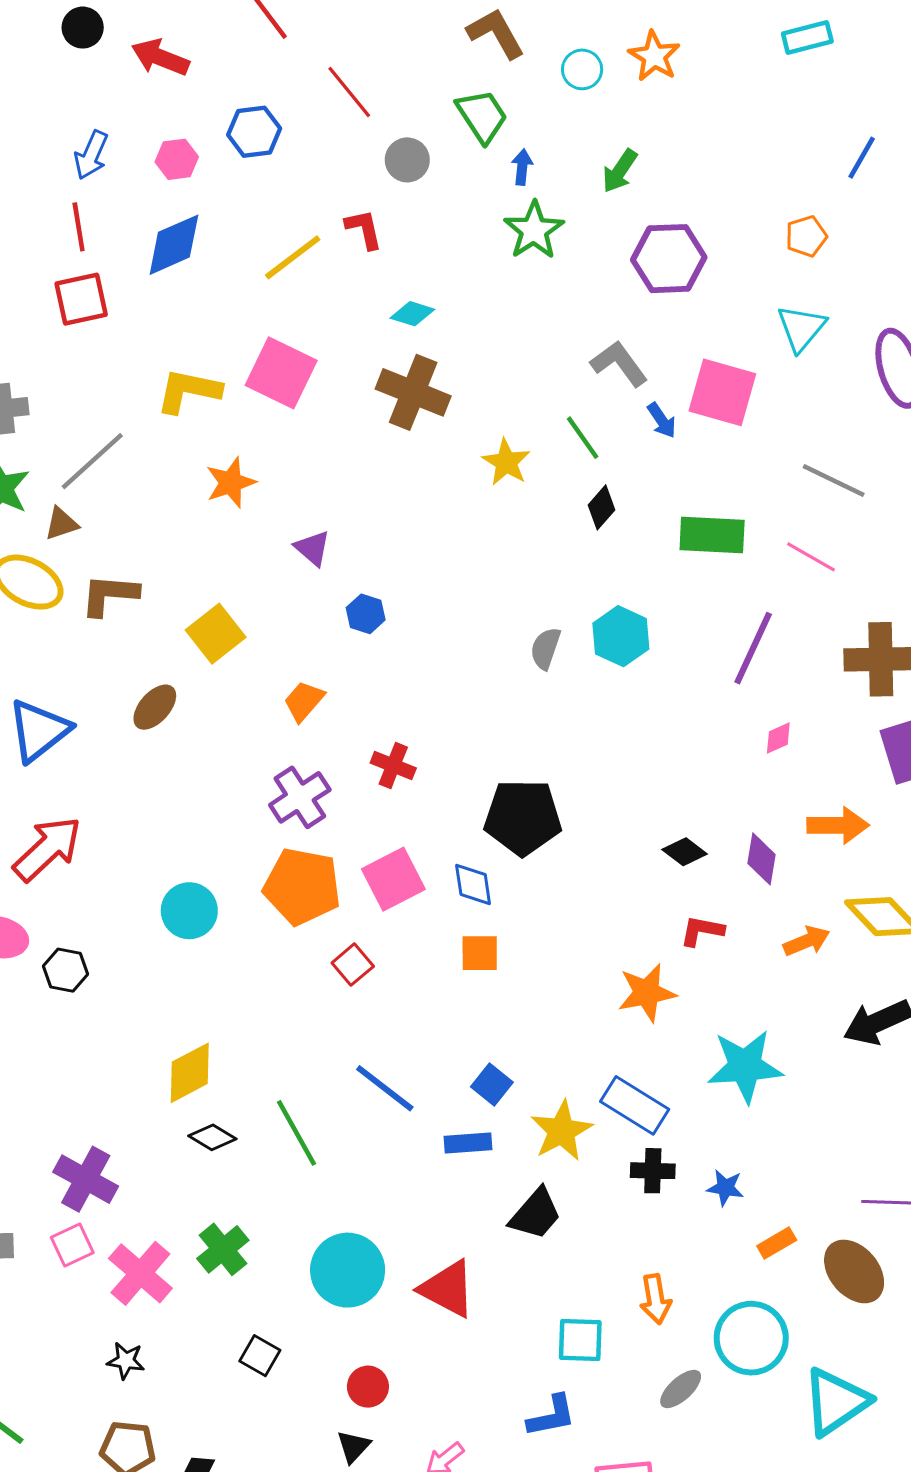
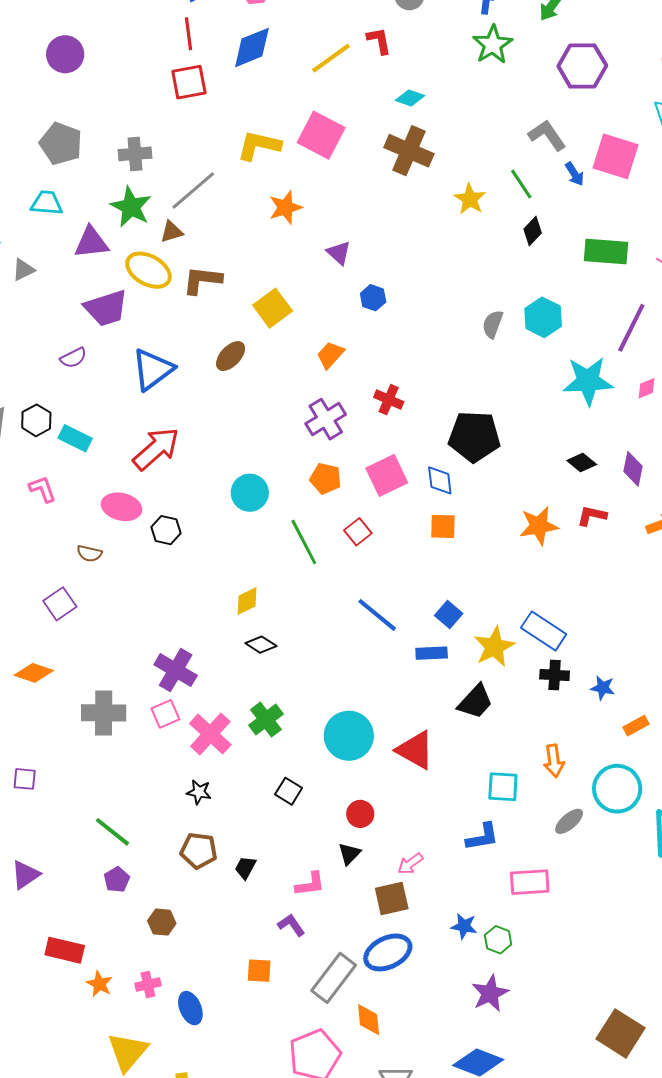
orange pentagon: (302, 886) -> (326, 479), size x0.6
orange star: (647, 993) -> (539, 526), moved
cyan star: (745, 1066) -> (588, 381), moved
yellow diamond: (190, 1073) -> (247, 601), size x0.7
green line: (297, 1133) -> (304, 542), moved

